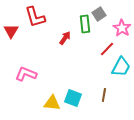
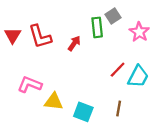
red L-shape: (35, 17) -> (40, 37), moved
red line: (107, 49) -> (118, 70), moved
yellow triangle: (52, 103) -> (54, 102), moved

